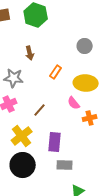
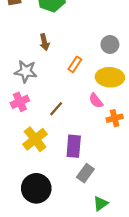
gray circle: (85, 46) -> (110, 44), moved
black circle: (23, 165) -> (36, 188), moved
gray rectangle: (65, 165) -> (85, 173), turned -56

